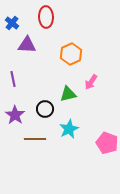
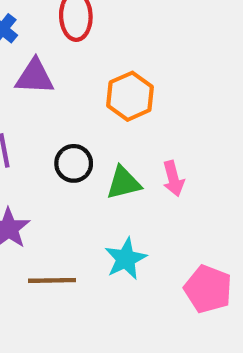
pink arrow: (91, 82) -> (173, 179), moved, turned -49
black circle: (45, 109) -> (74, 163), moved

